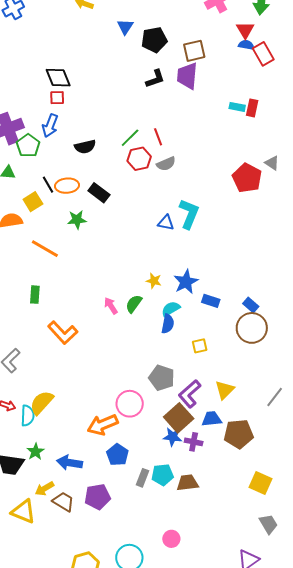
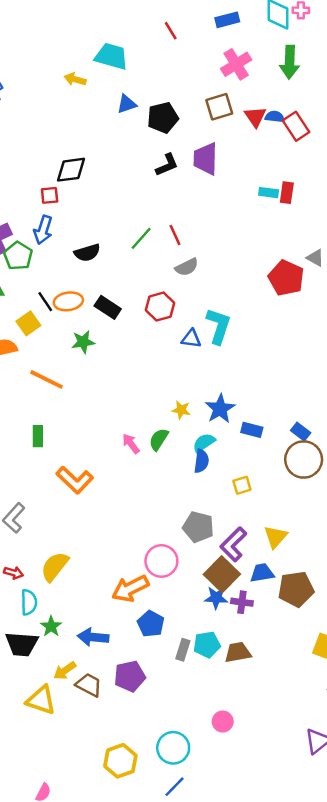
blue triangle: (125, 27) -> (127, 104), turned 42
red triangle: (245, 30) -> (255, 117), moved
brown square: (194, 51) -> (219, 107), moved
black diamond: (58, 78) -> (71, 170), moved, turned -72
red hexagon: (139, 159) -> (160, 307), moved
cyan semicircle: (28, 416) -> (29, 602), moved

